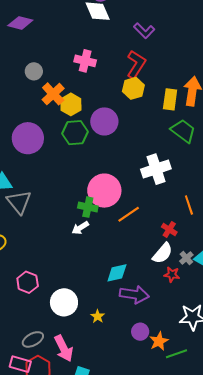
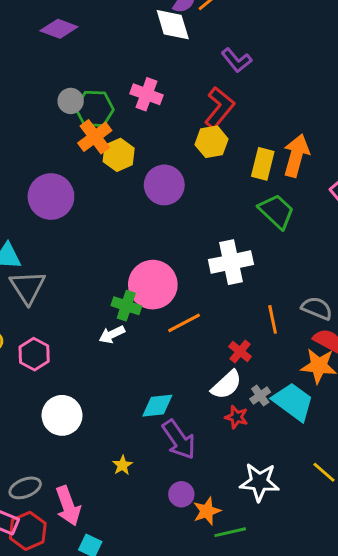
green hexagon: (75, 133) -> (94, 109), moved
pink hexagon: (28, 282) -> (34, 354), moved
purple arrow: (134, 294) -> (179, 440), turned 40
white circle: (64, 302) -> (62, 415), moved

